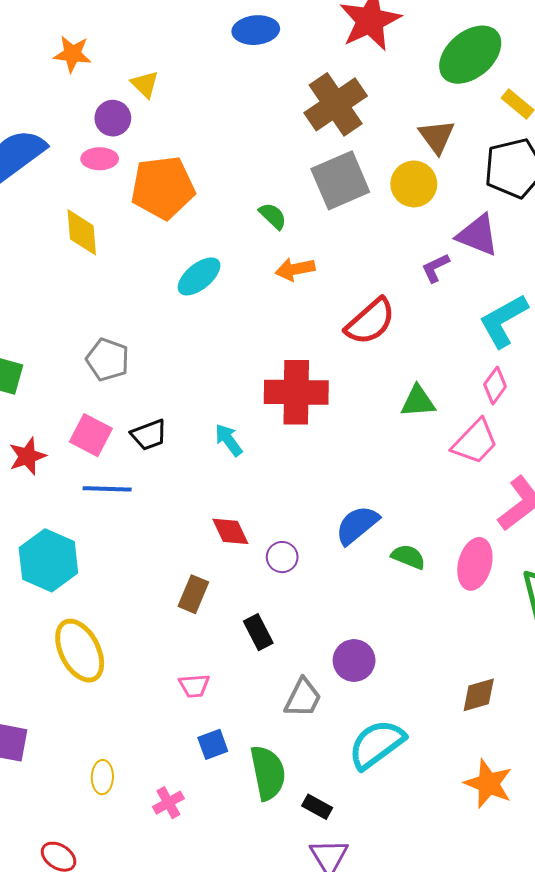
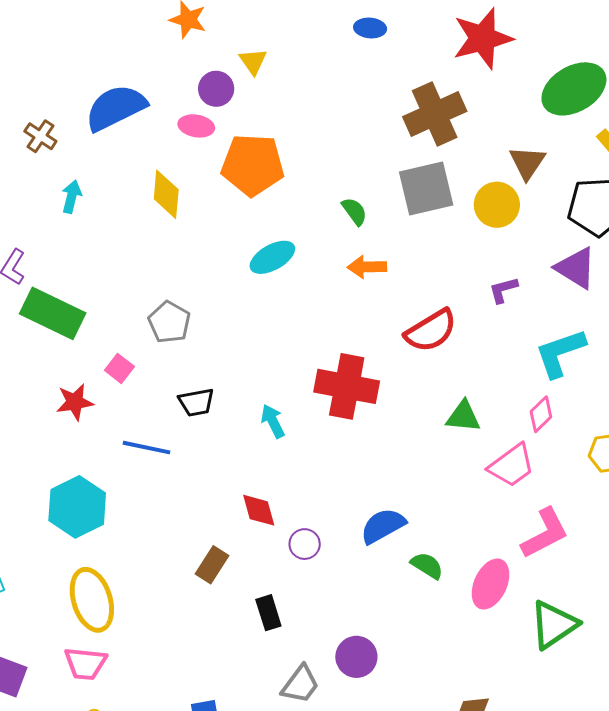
blue ellipse: (256, 30) -> (370, 28), size x0.7
purple triangle: (478, 235) -> (576, 268), moved
pink square: (91, 435) -> (119, 368), moved, size x0.7
pink trapezoid: (194, 686) -> (85, 663), moved, size x1.4

